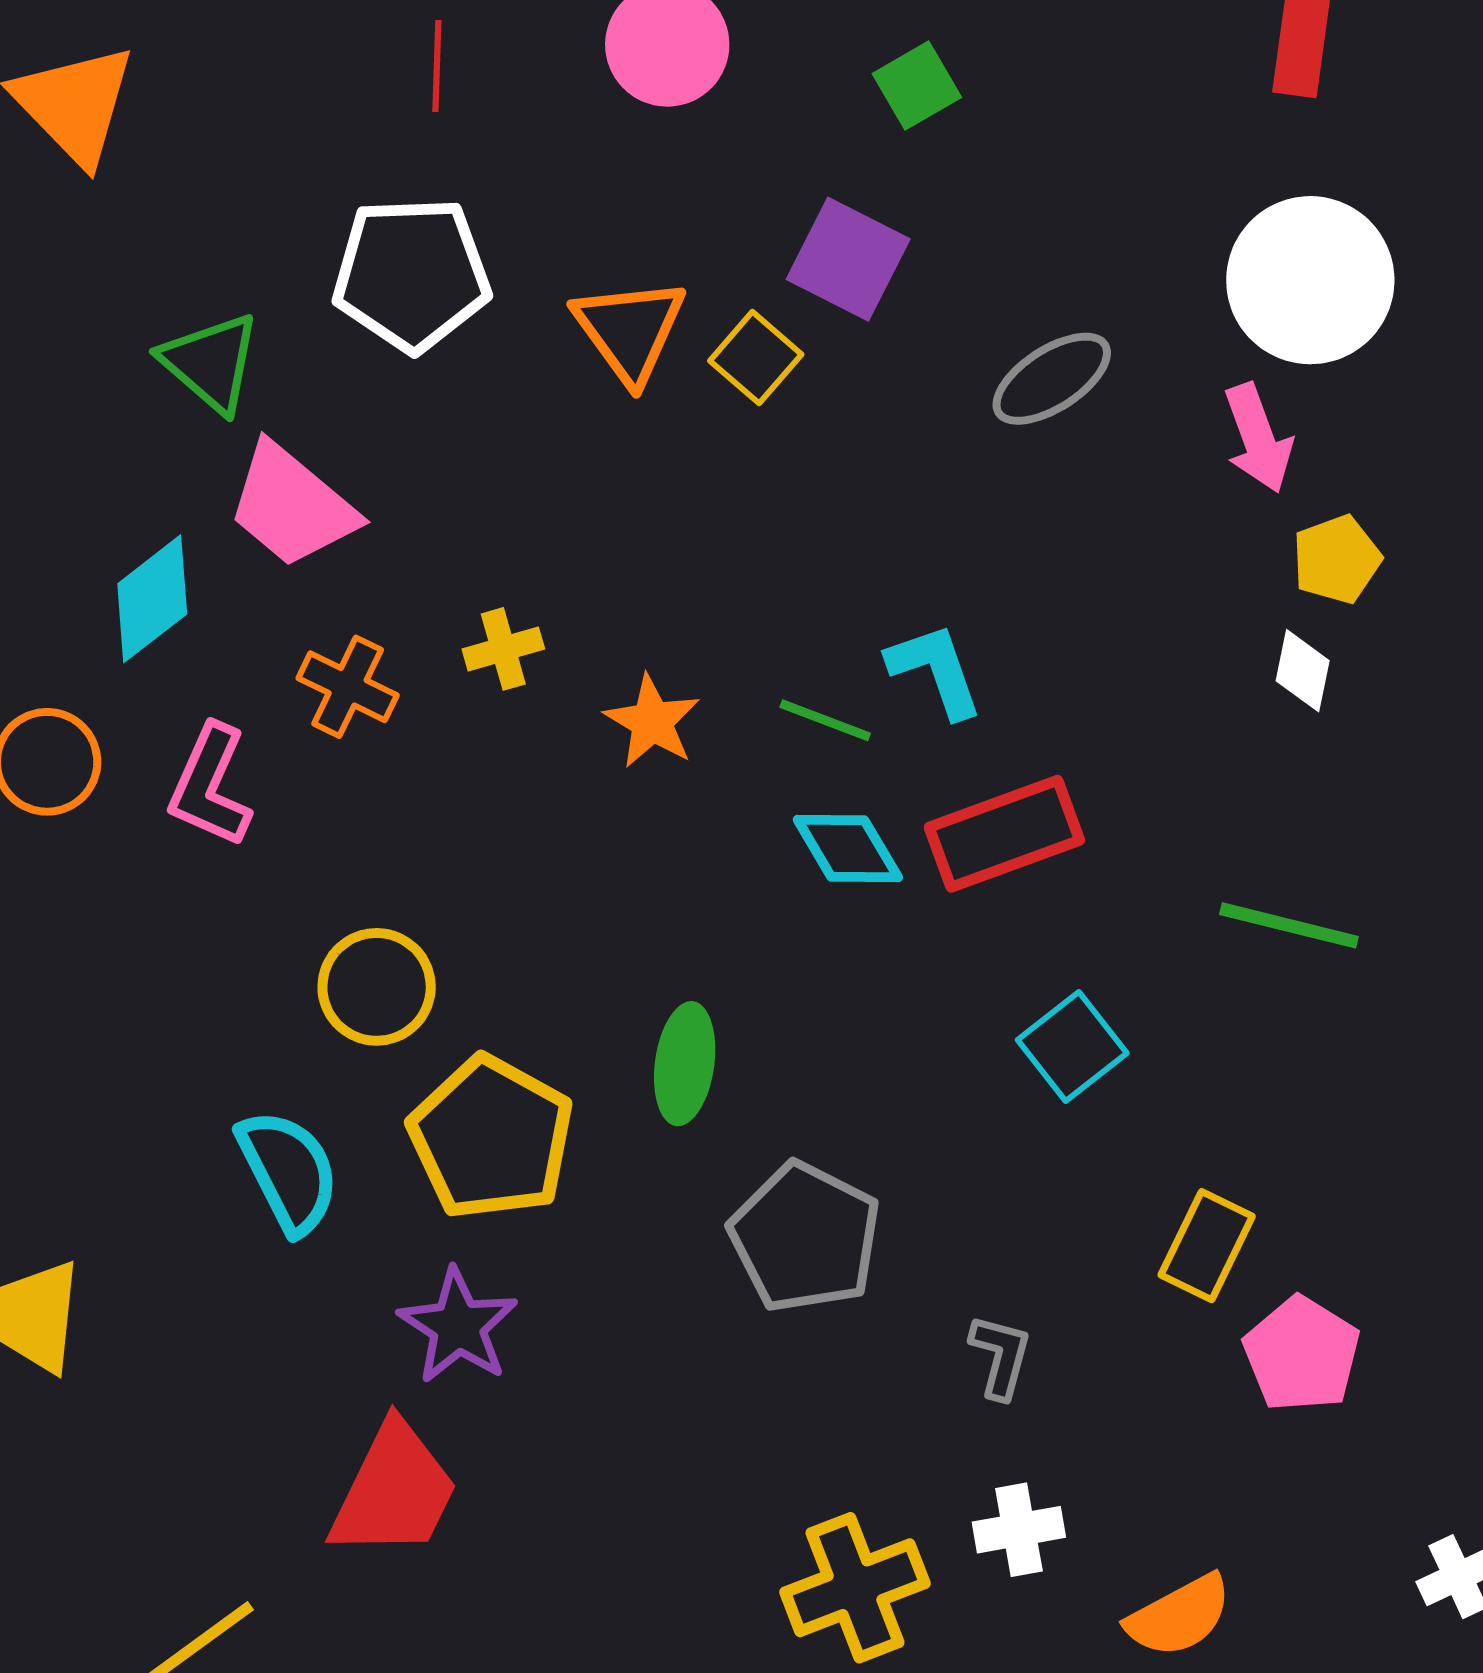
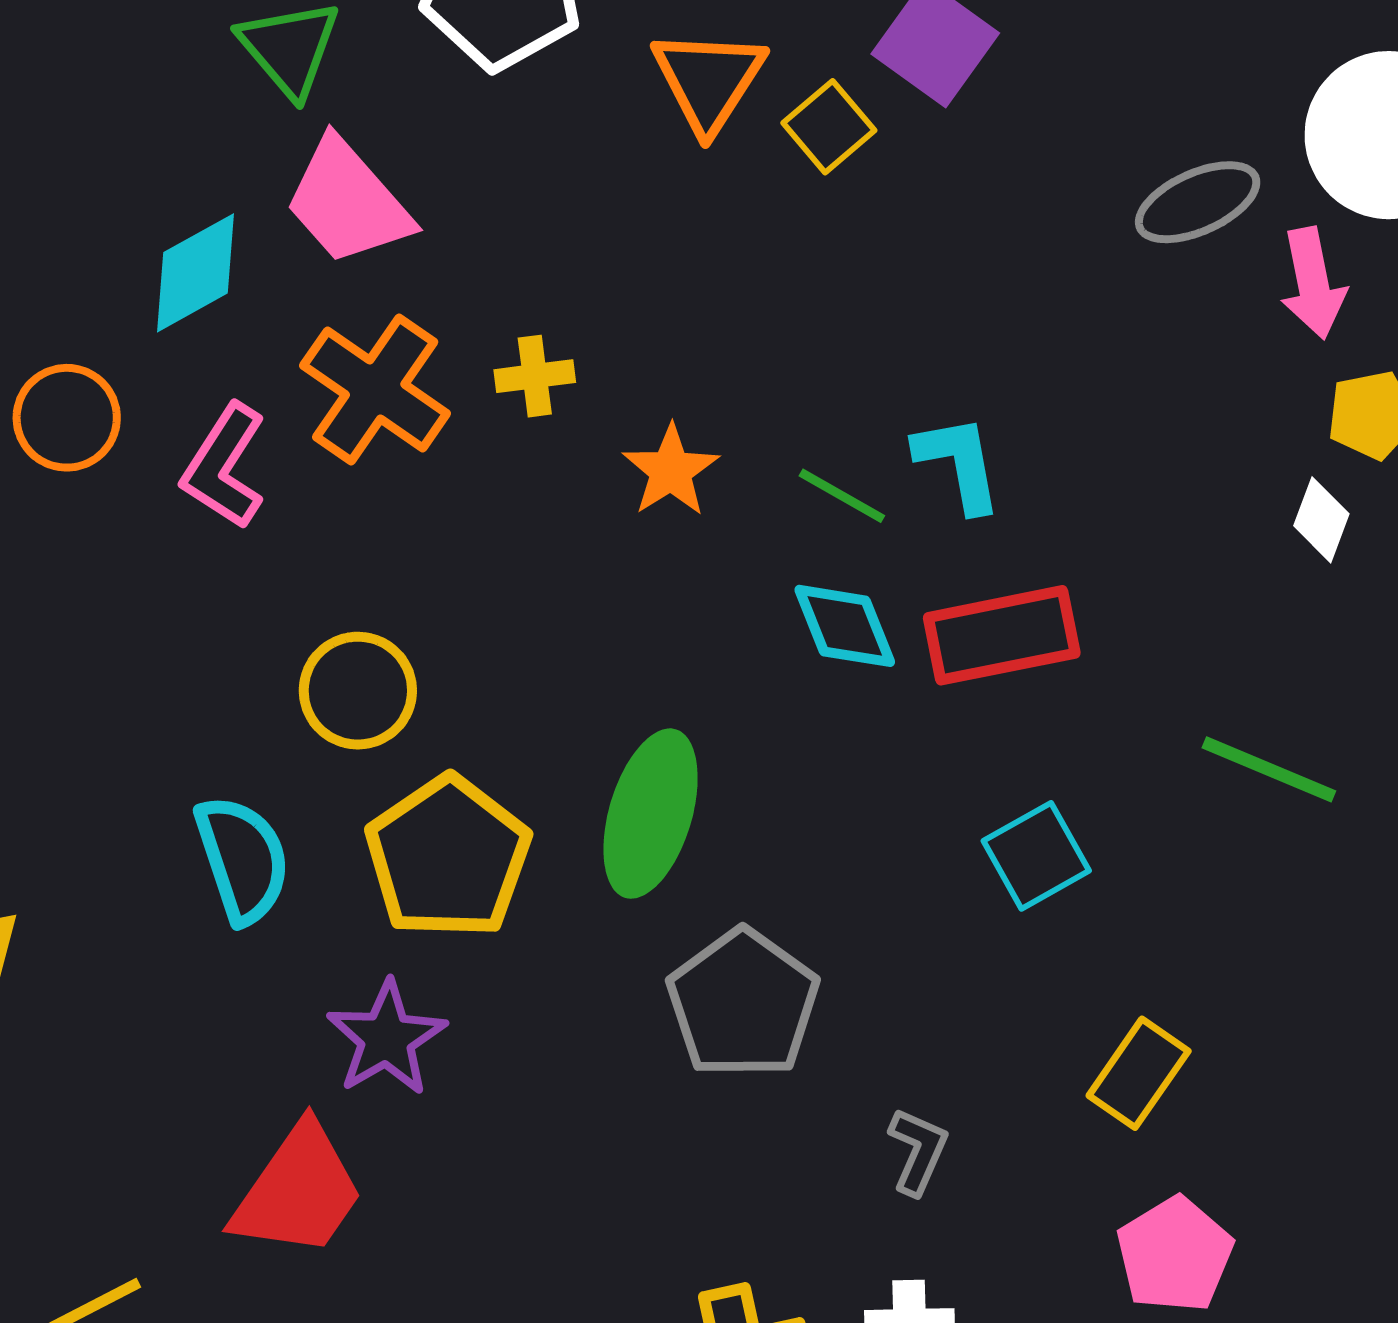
gray ellipse: (1052, 379) -> (1198, 202), moved
orange cross: (348, 687) -> (375, 390), size x1.5
green ellipse: (685, 1064) -> (651, 814), size x1.4
pink pentagon: (1302, 1354) -> (1175, 1255), moved

